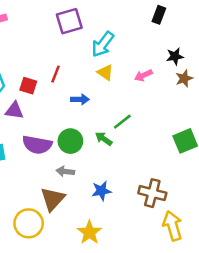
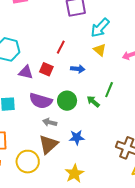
red square: (28, 86) -> (46, 69), moved
green line: (122, 122) -> (109, 90), turned -35
gray arrow: (65, 171) -> (50, 122), moved
blue star: (101, 191) -> (77, 137), moved

